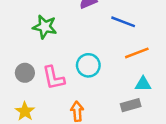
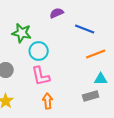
cyan circle: (88, 65) -> (39, 51), moved
pink L-shape: (53, 78) -> (41, 76), moved

